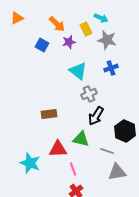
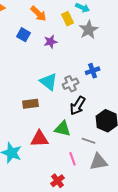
gray star: (107, 40) -> (89, 30), turned 30
purple star: (69, 42) -> (51, 42), moved
blue cross: (111, 68) -> (93, 71), moved
cyan triangle: (78, 71) -> (49, 82), moved
pink line: (73, 169) -> (73, 159), moved

